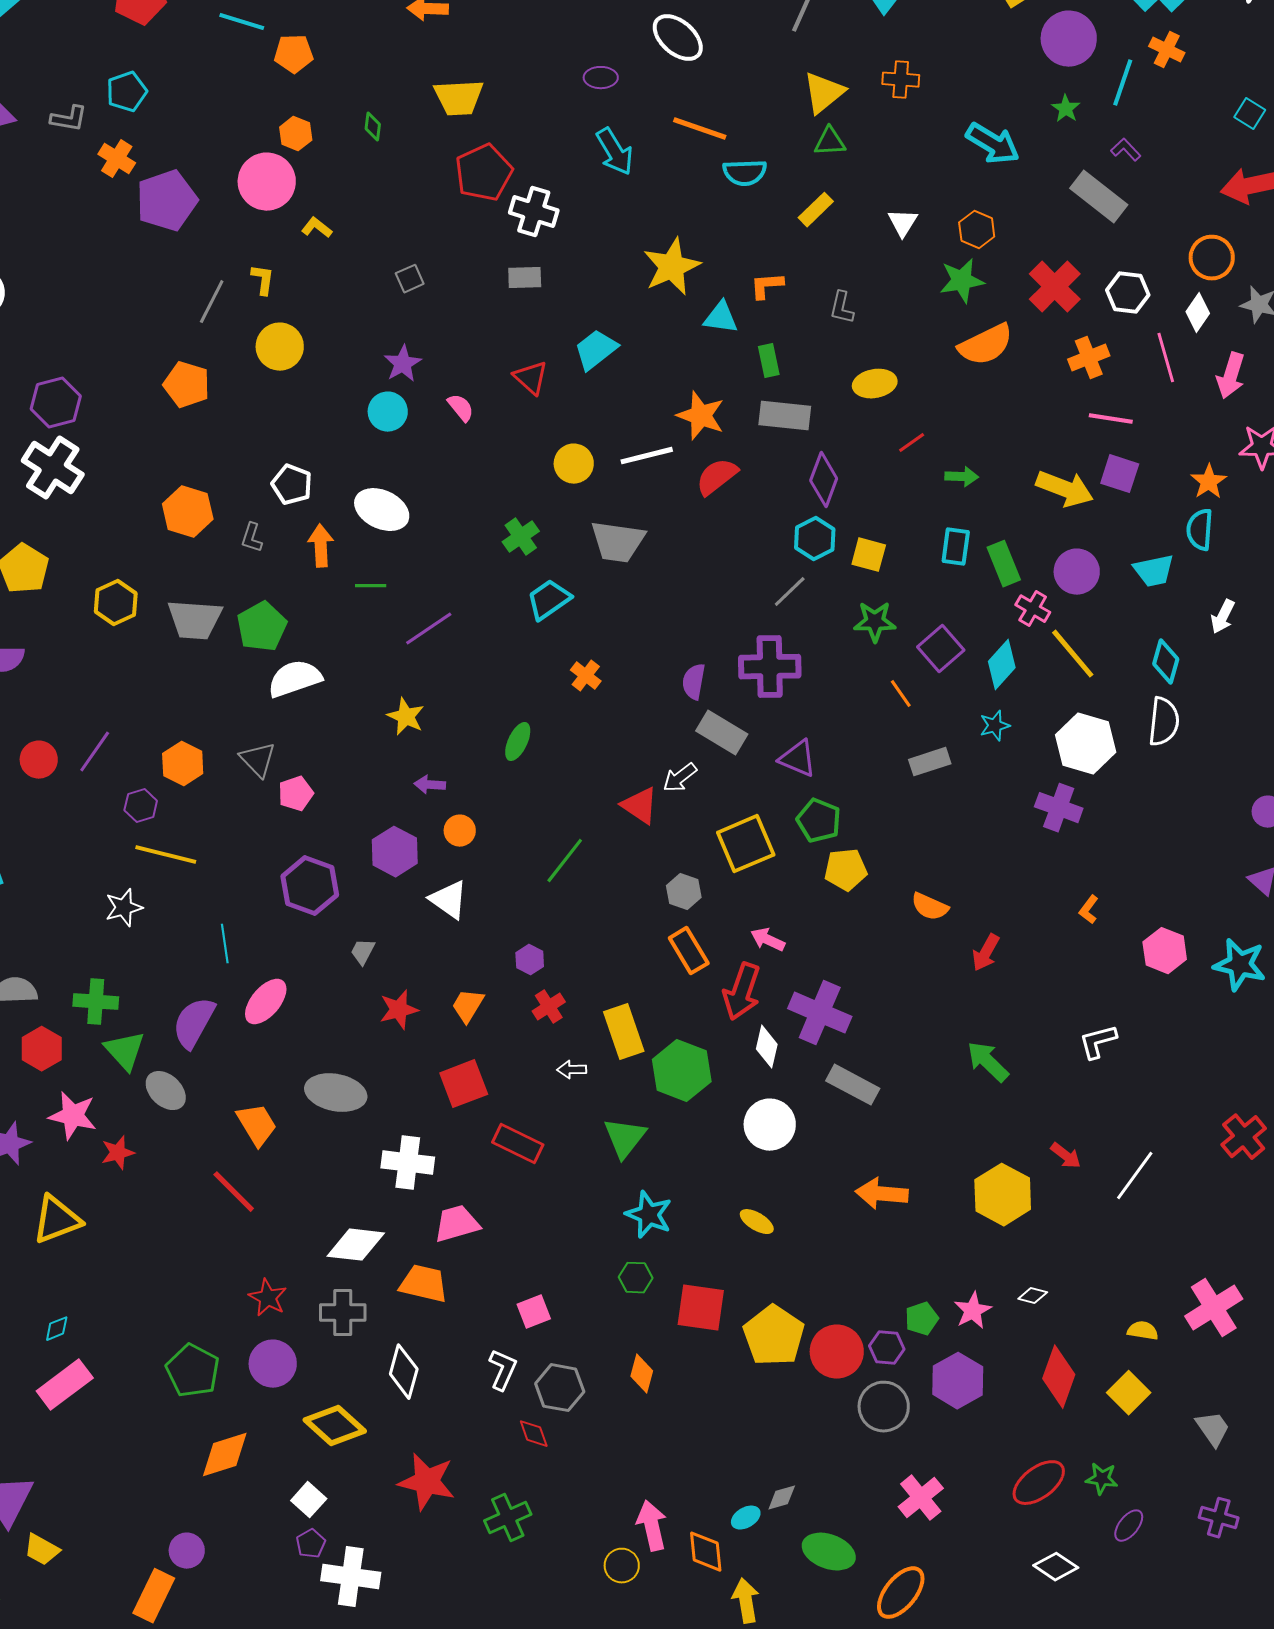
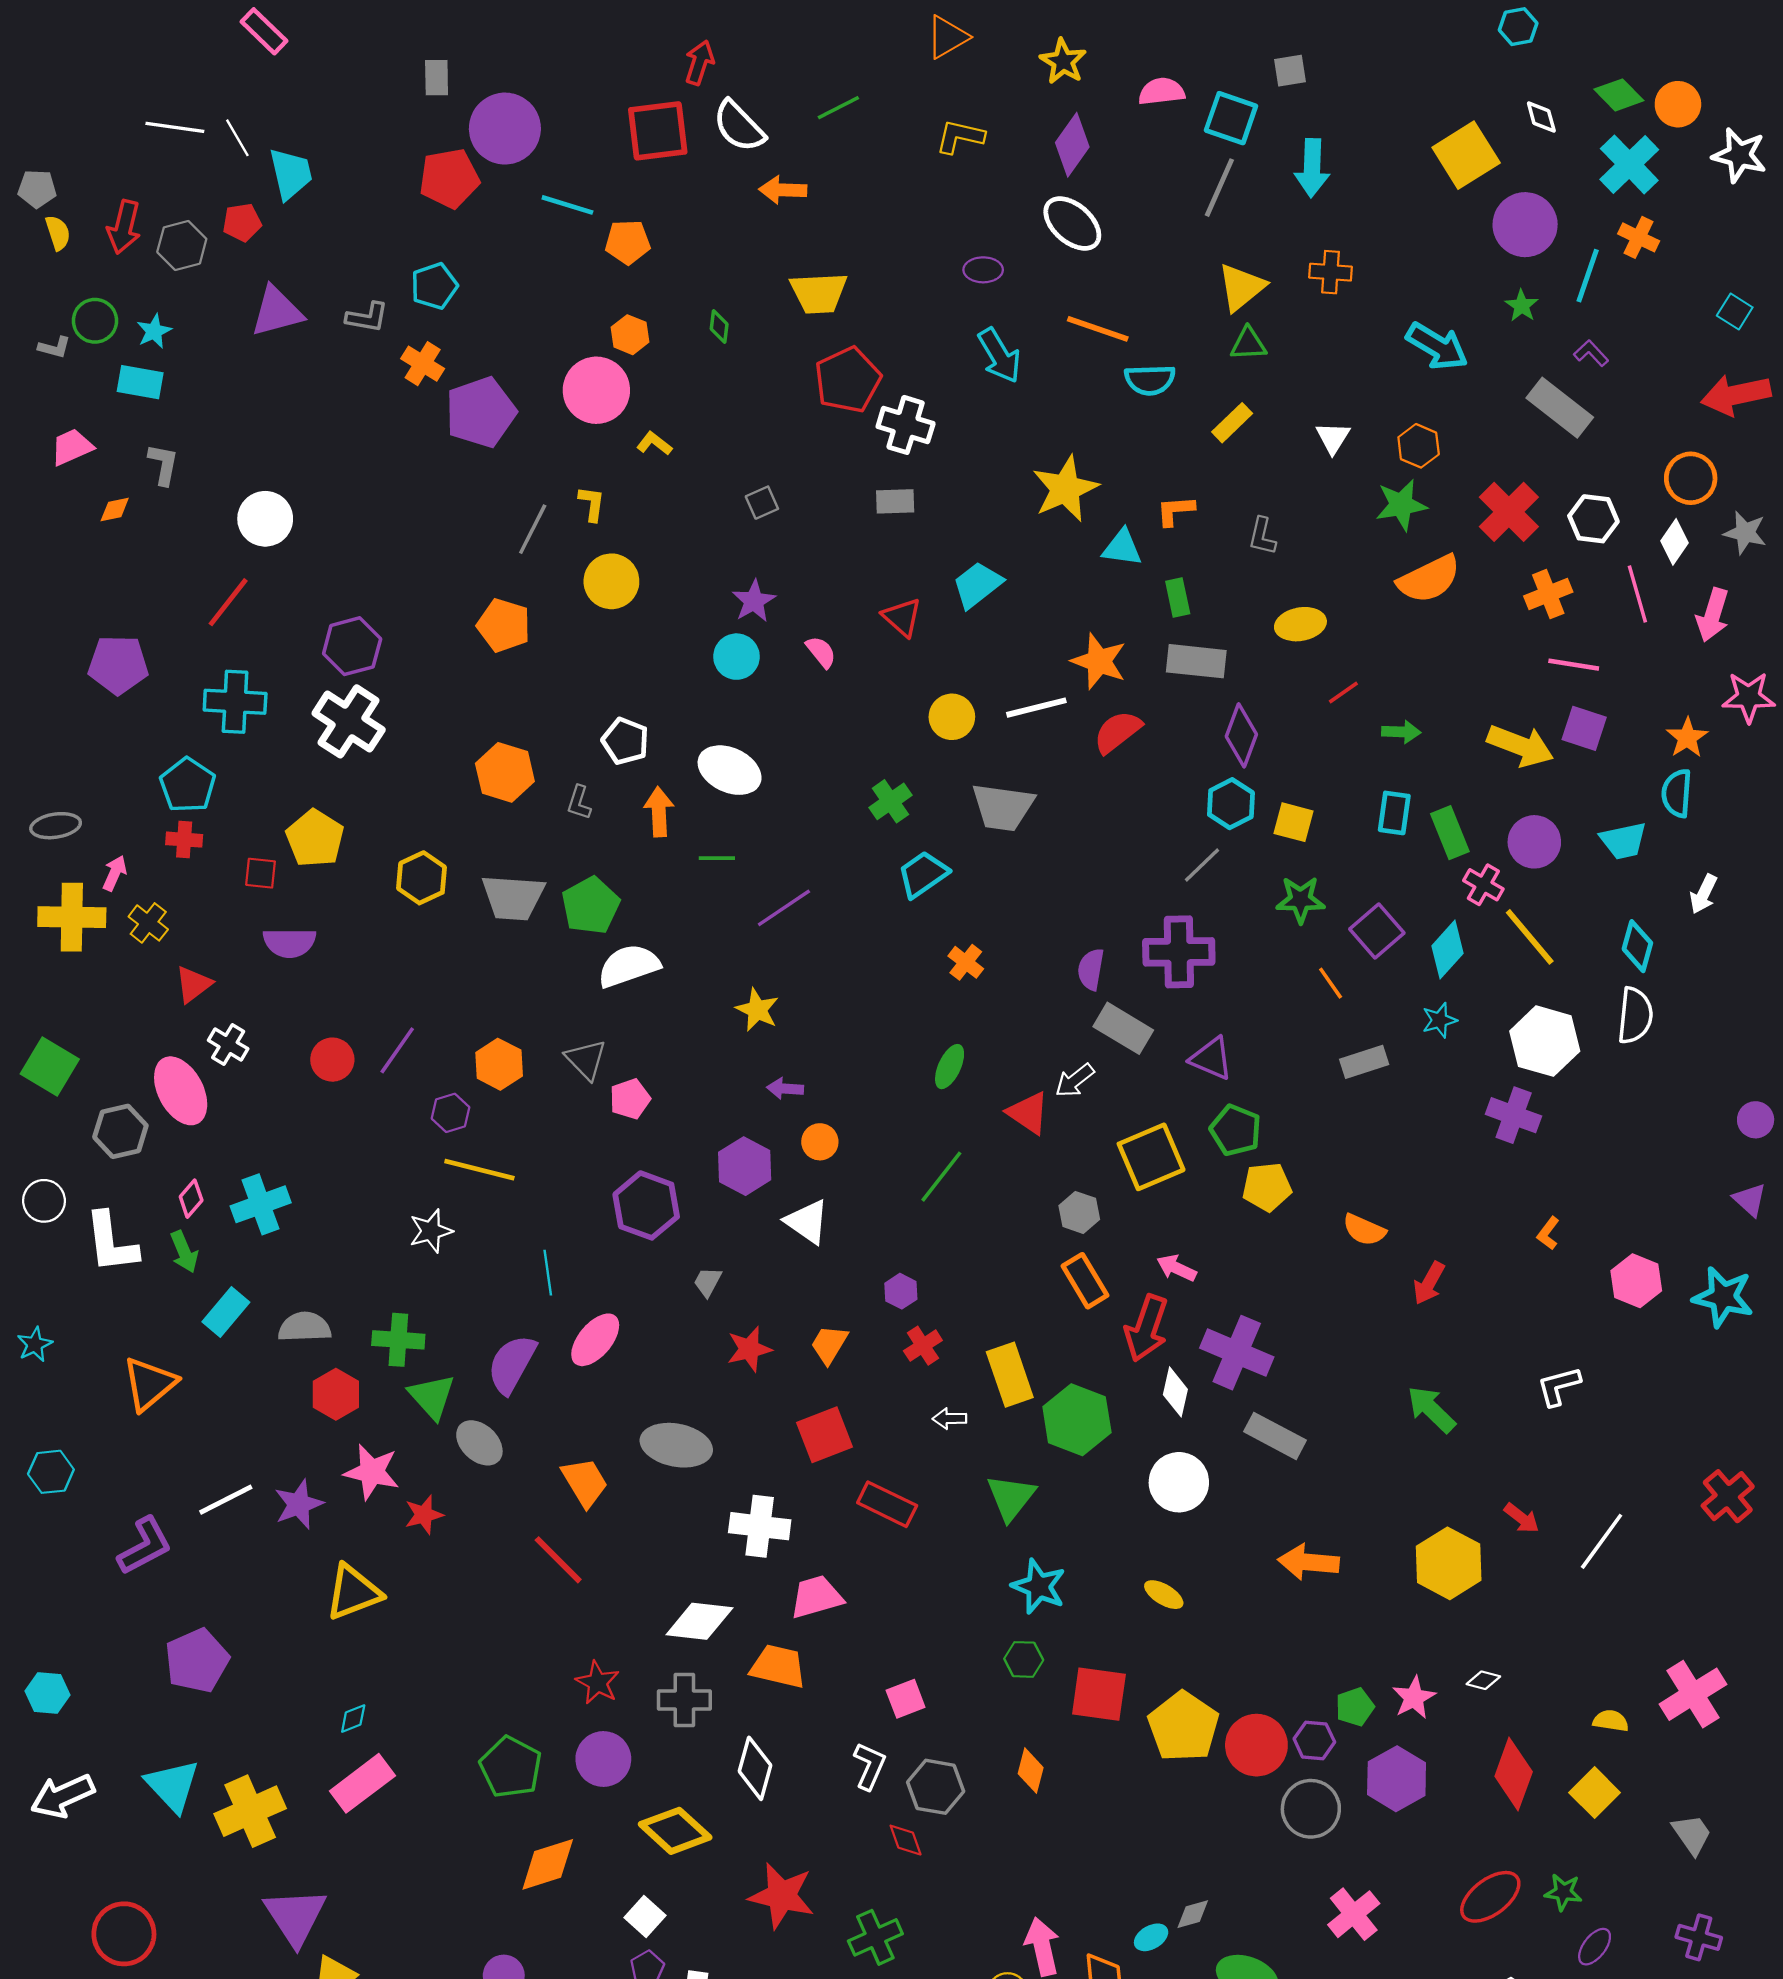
green ellipse: (518, 742) -> (950, 1067), moved

